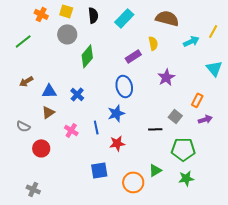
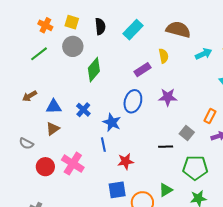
green line: (23, 41) -> (39, 54), moved
purple star: (166, 77) -> (168, 97), moved, turned 30
blue ellipse: (124, 86) -> (133, 101), turned 30
blue star: (116, 113) -> (112, 122), moved, turned -30
pink cross: (71, 130) -> (73, 164), moved, size x1.5
blue square: (99, 170) -> (117, 190), moved

